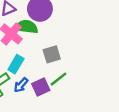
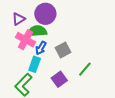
green line: (58, 79) -> (85, 69), moved
blue arrow: (21, 85) -> (41, 48), moved

